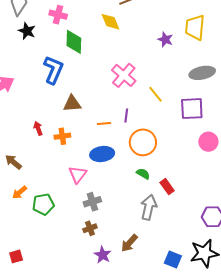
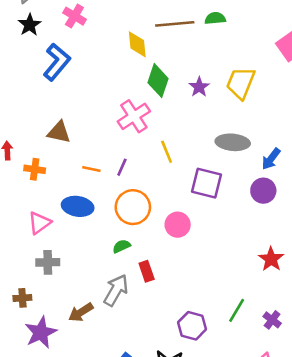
green diamond: (74, 42) -> (158, 81), moved
blue L-shape: (53, 70) -> (57, 62), moved
pink circle: (208, 142) -> (178, 225), moved
green semicircle: (143, 174) -> (121, 246), turned -72
brown cross: (90, 228) -> (22, 298), moved
brown arrow: (129, 243) -> (81, 312), moved
purple star: (103, 255) -> (41, 332), size x1.4

